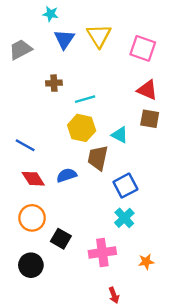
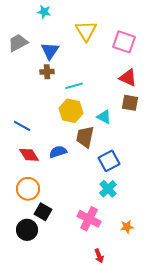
blue triangle: (64, 39) -> (50, 51), moved
black square: (61, 239) -> (43, 212), moved
pink cross: (102, 252) -> (89, 219), turned 35

